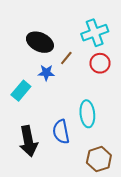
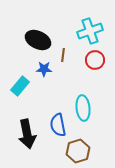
brown line: (66, 58) -> (63, 55), turned -32
brown hexagon: (99, 159) -> (78, 151), moved

